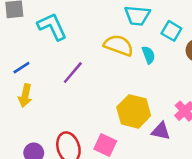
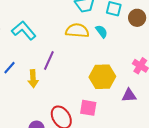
yellow arrow: (25, 96) -> (33, 79), moved
purple triangle: (161, 131) -> (129, 95), moved

